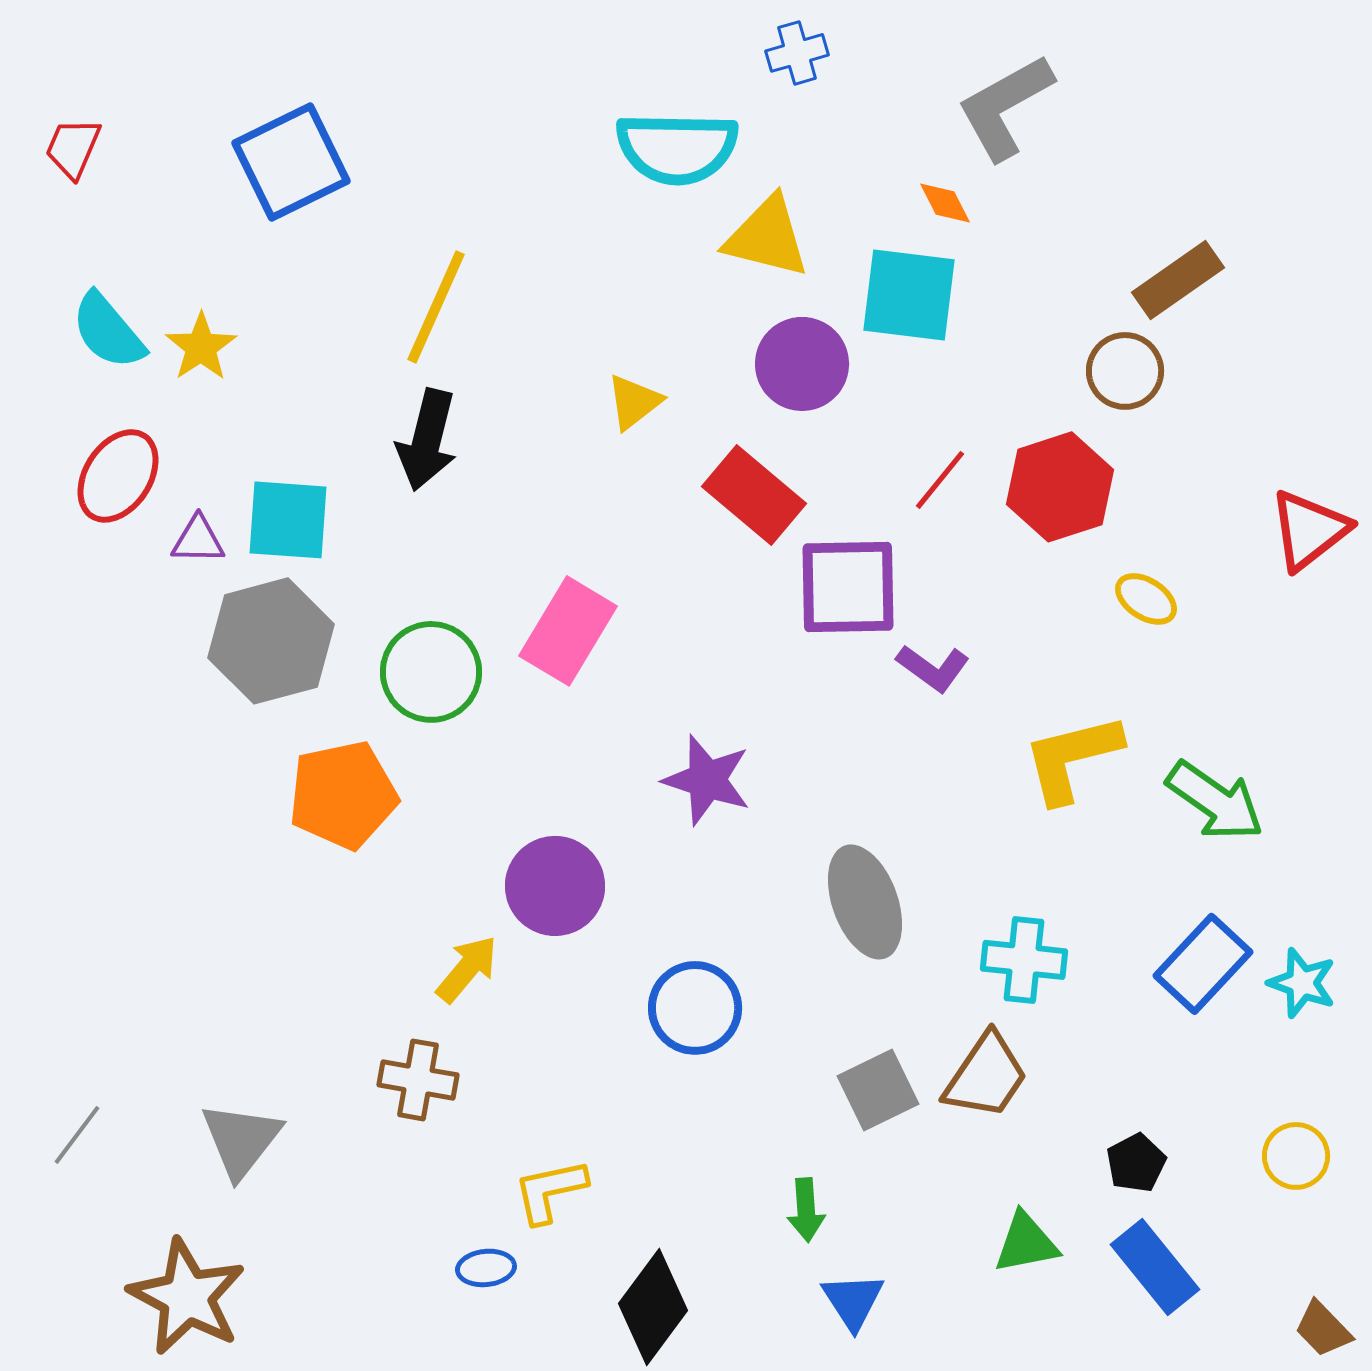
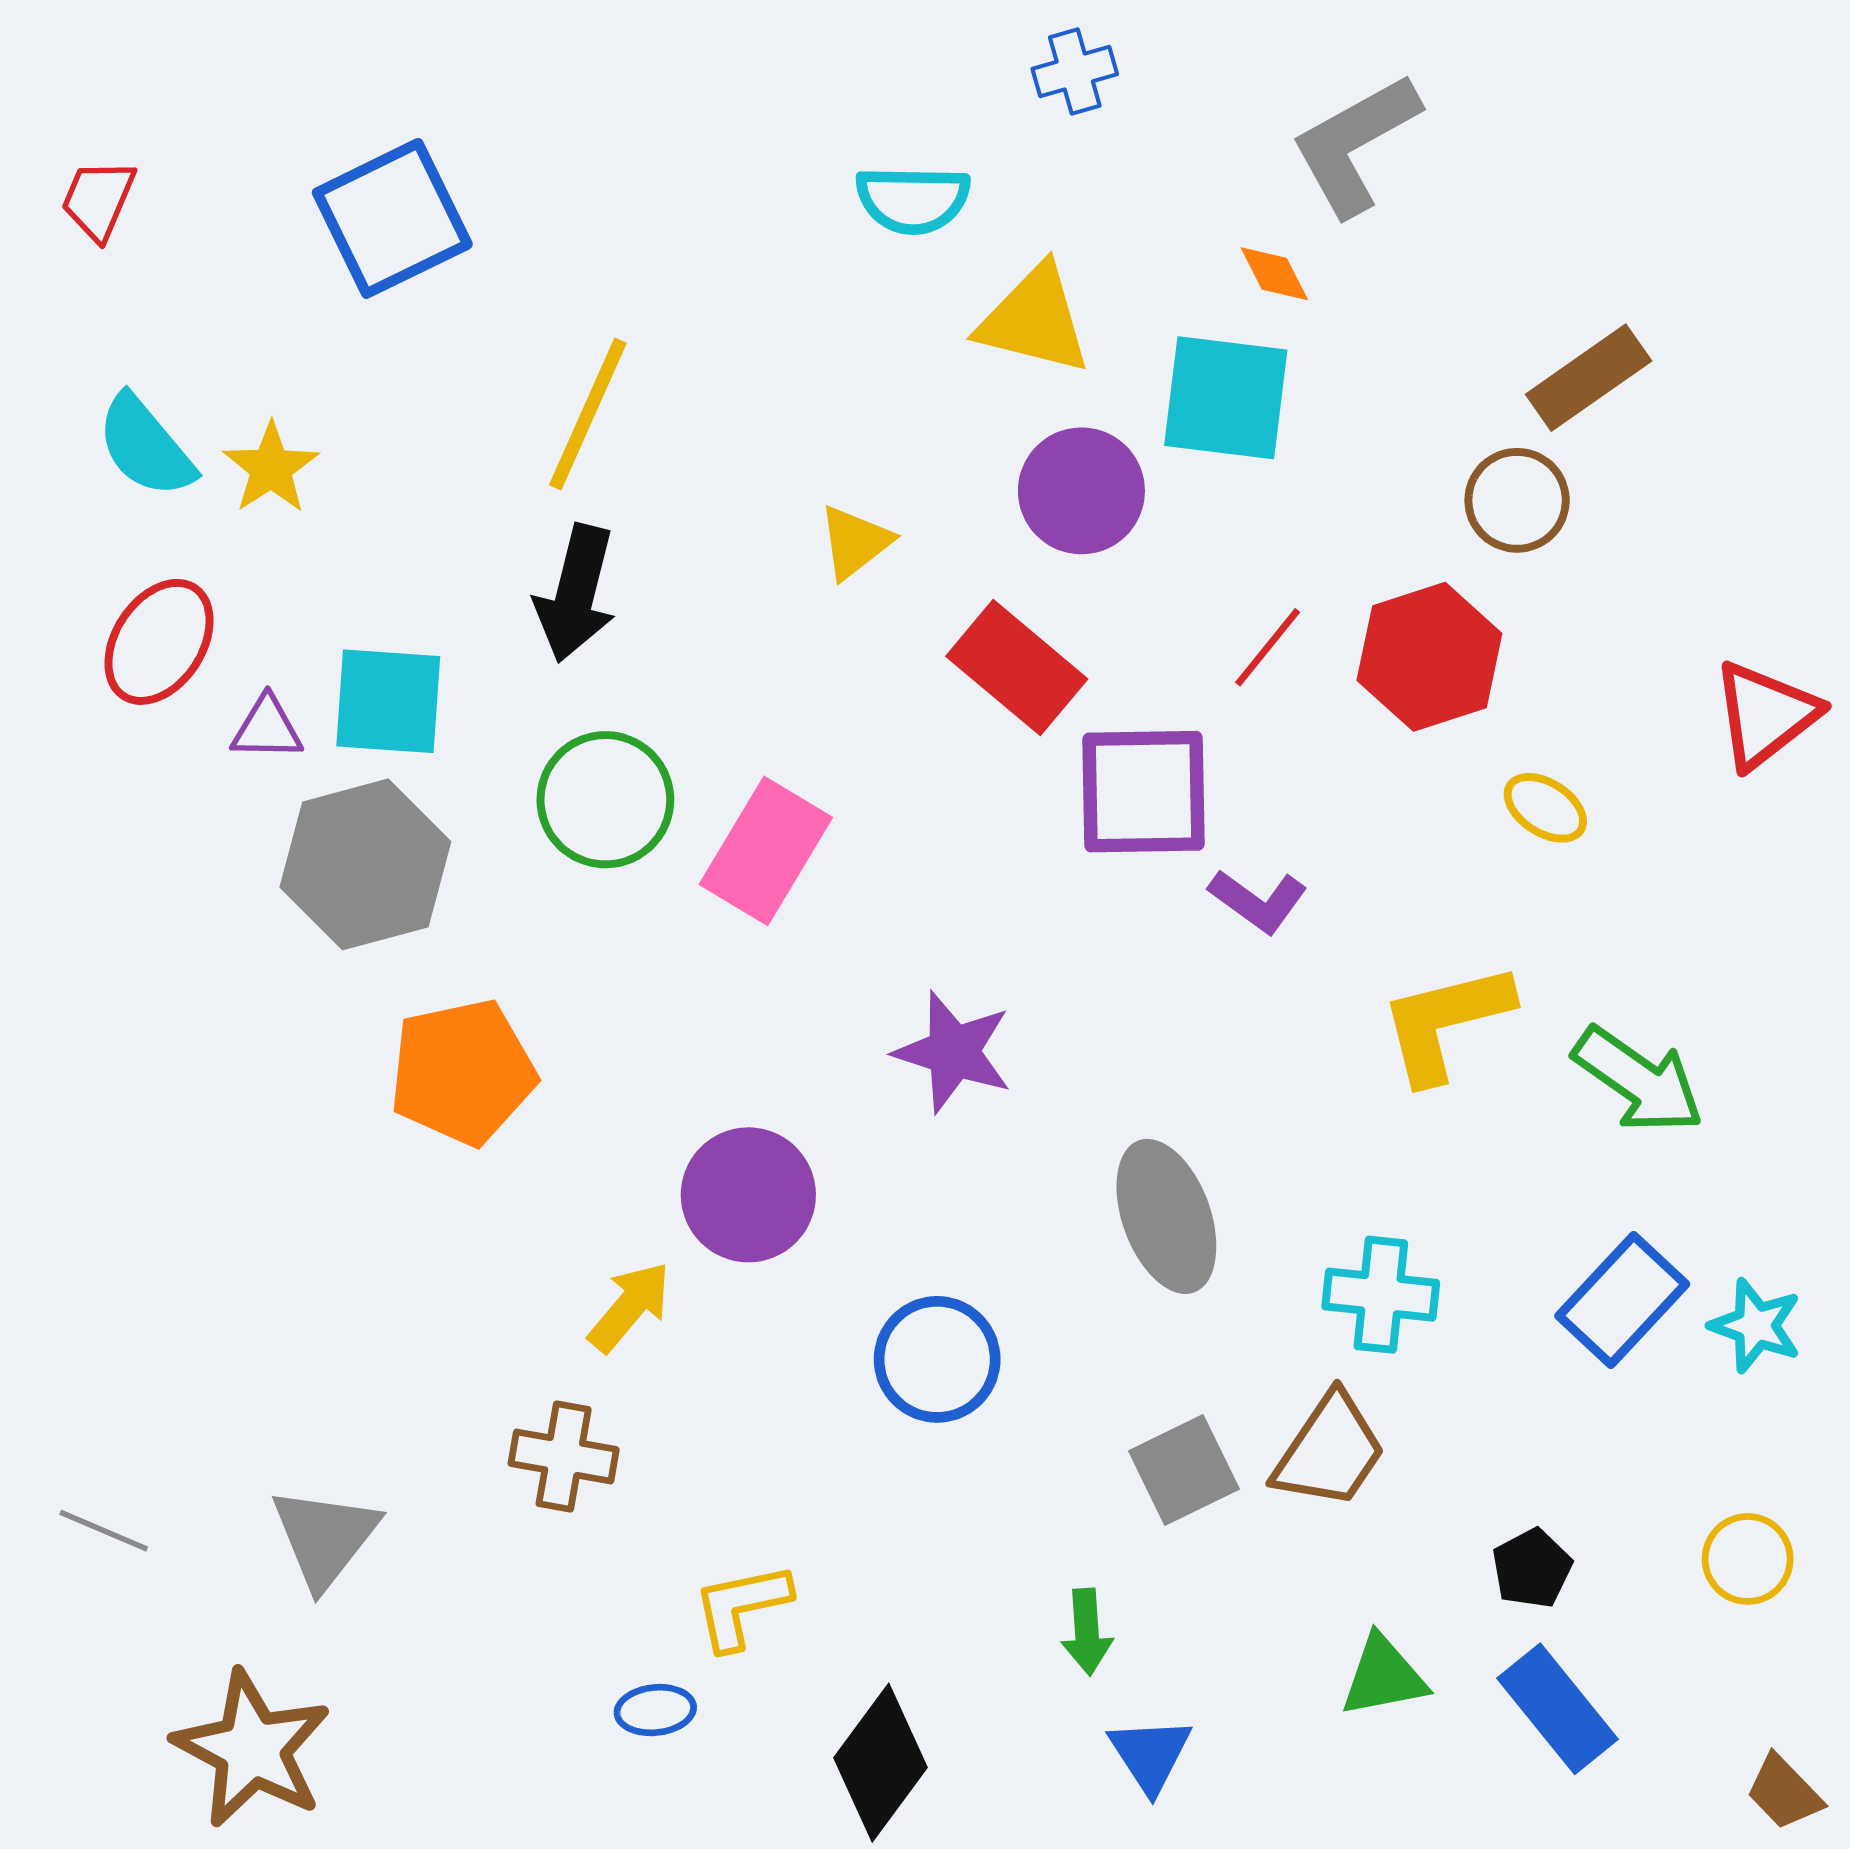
cyan semicircle: (677, 148) -> (913, 200), size x0.7
green circle: (431, 672) -> (605, 800), moved
gray line: (77, 1135) -> (104, 1531), turned 76

